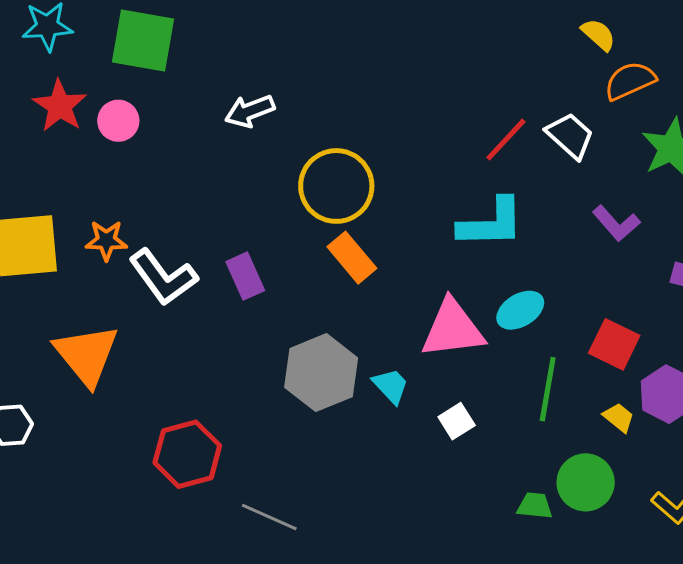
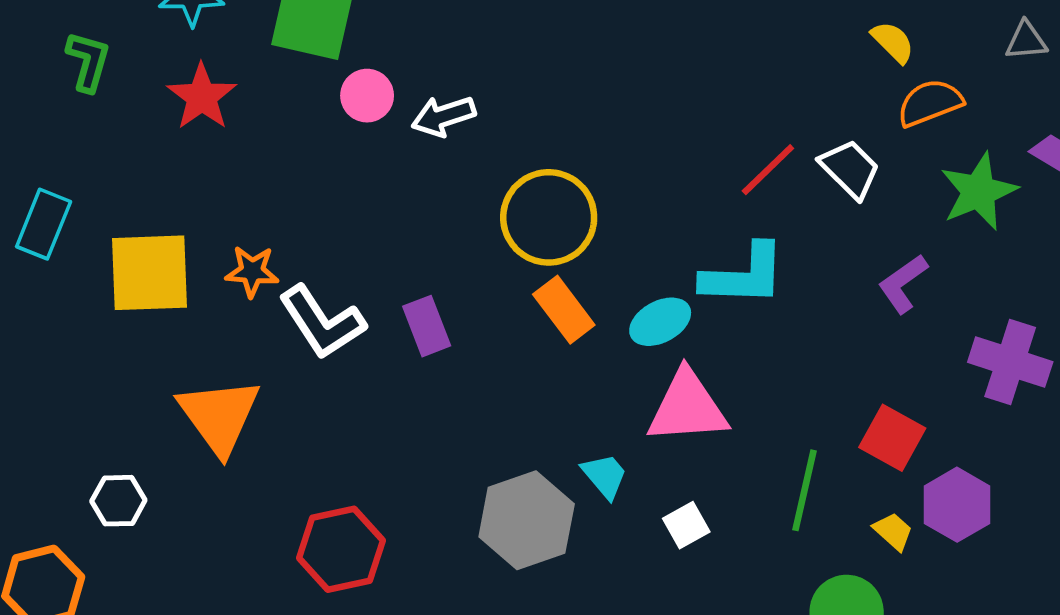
pink circle: (118, 121) -> (367, 96), moved
purple L-shape: (616, 223) -> (903, 284), turned 93
cyan ellipse: (520, 310) -> (660, 322), moved
gray hexagon: (321, 373) -> (527, 520), moved

